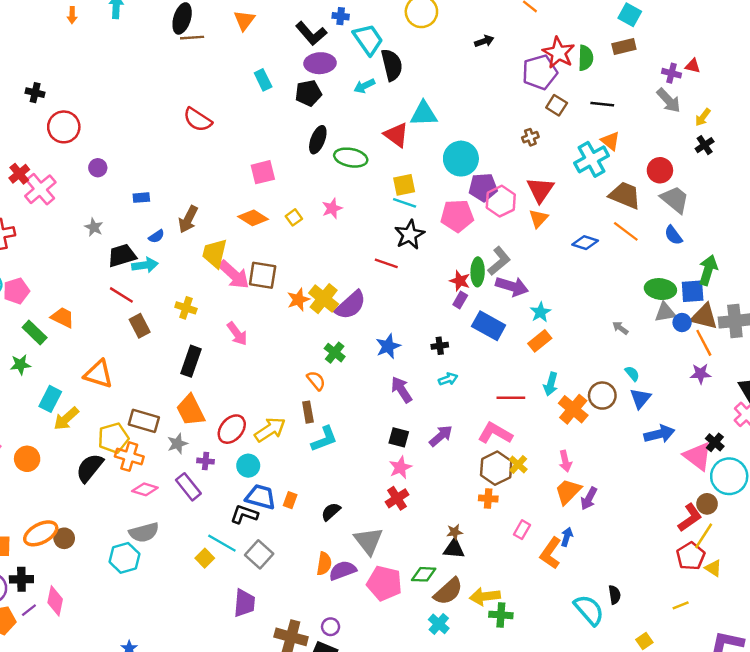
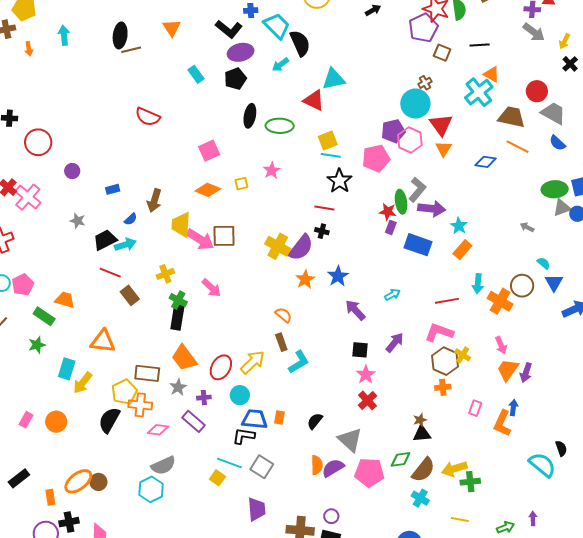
cyan circle: (461, 159) -> (415, 104), moved
yellow square: (294, 217) -> (241, 184), turned 32
orange star: (298, 299) -> (305, 279), moved
yellow cross: (186, 308) -> (165, 274), turned -30
black cross: (440, 346) -> (322, 231), moved, turned 32
green cross: (335, 353) -> (178, 300), moved

